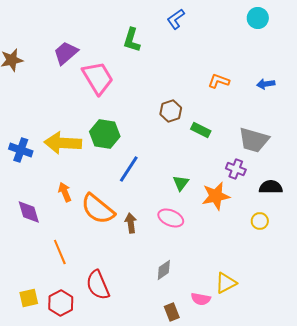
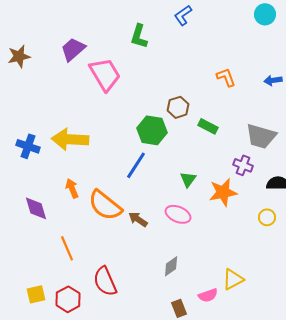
orange L-shape: (219, 81) -> (226, 77), turned 50
green hexagon: (105, 134) -> (152, 130), moved
brown arrow: (131, 223) -> (138, 219), turned -48
pink semicircle: (201, 299) -> (208, 295), turned -30

